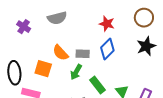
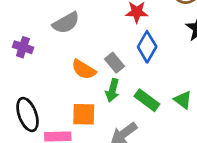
gray rectangle: (83, 54) -> (115, 63), turned 64
orange square: (43, 69) -> (84, 114), moved

